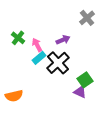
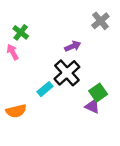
green cross: (18, 38) -> (21, 32), moved
pink arrow: (37, 45) -> (13, 52), moved
cyan rectangle: (39, 58) -> (45, 89), moved

